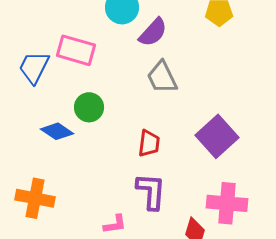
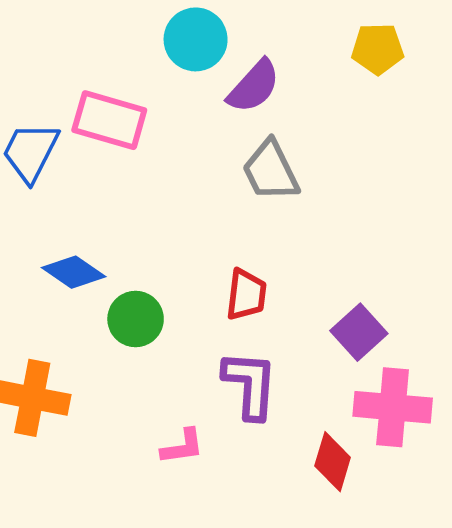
green circle: (89, 107) -> (136, 319), moved
purple square: (217, 136) -> (359, 332), moved, size x0.7

